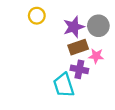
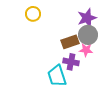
gray circle: (98, 26) -> (88, 35), moved
purple star: (74, 27) -> (87, 18), moved

